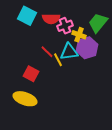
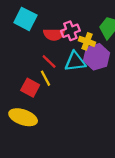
red semicircle: (51, 19) -> (54, 34), moved
yellow line: (58, 60) -> (46, 78), moved

